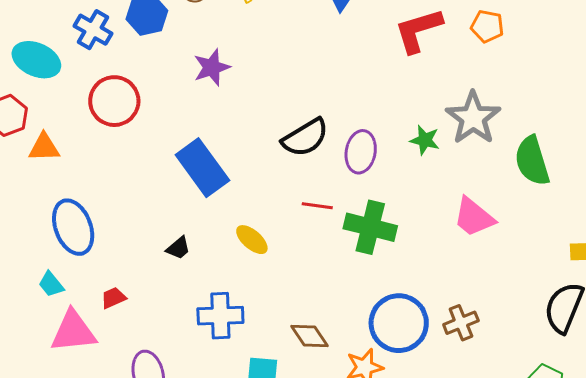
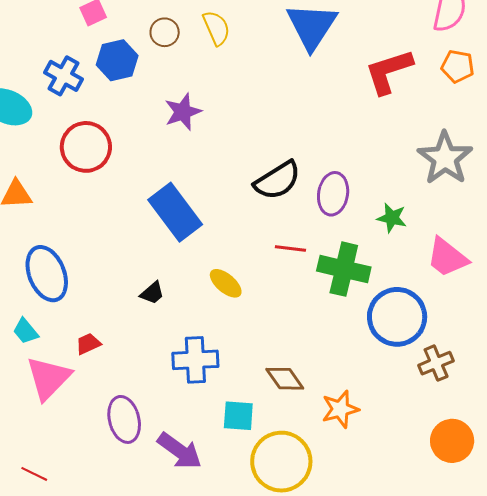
green star: (425, 140) -> (392, 218), moved
blue circle: (399, 323) -> (397, 317), moved
pink triangle: (73, 332) -> (48, 378), turned -39

